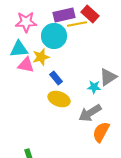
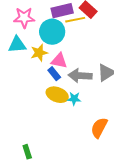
pink triangle: (26, 65) -> (59, 61), moved
cyan star: (94, 87) -> (74, 99), moved
gray arrow: (90, 113) -> (80, 76), moved, turned 35

